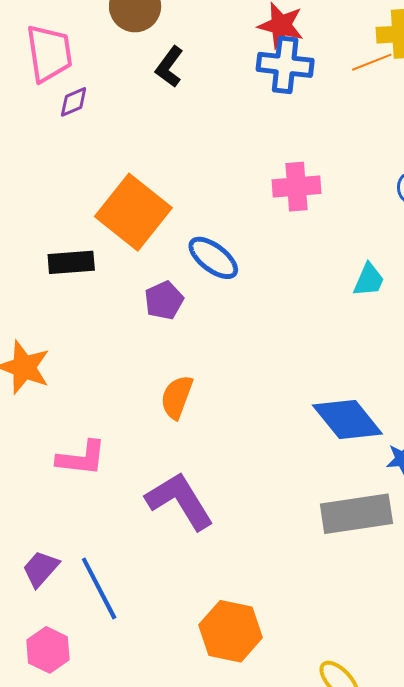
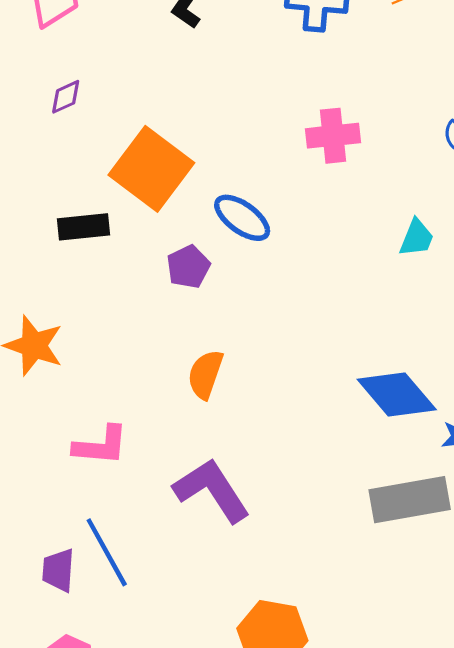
purple diamond: (74, 102) -> (66, 97), moved
purple trapezoid: (41, 569) -> (58, 570), turned -36
blue line: (99, 588) -> (107, 552), moved

